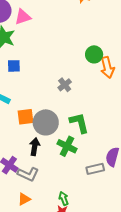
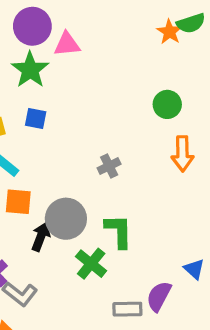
green circle: (94, 54) -> (167, 104), moved
orange square: (25, 117) -> (18, 202), moved
black arrow: (35, 147) -> (41, 237), moved

